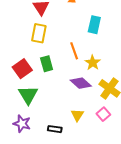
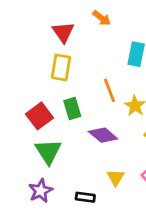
purple diamond: (81, 83) -> (103, 135), moved
purple star: (22, 124) -> (41, 191), turned 30

